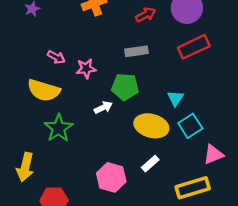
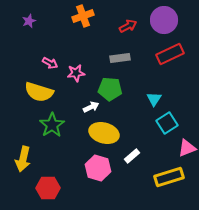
yellow ellipse: (151, 126) -> (104, 133), moved

